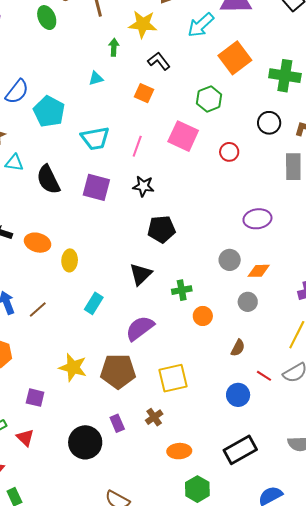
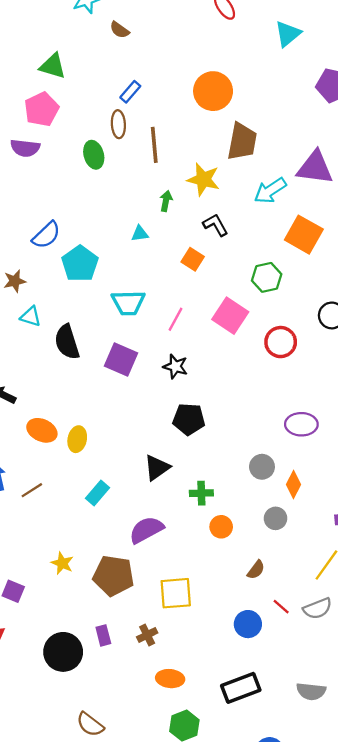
orange square: (235, 58) -> (304, 235), turned -32
red circle: (229, 152) -> (281, 342), size x1.4
orange ellipse: (38, 243) -> (42, 430), moved
orange diamond: (259, 271) -> (294, 484), turned -70
yellow star: (73, 367) -> (62, 563), size x0.7

